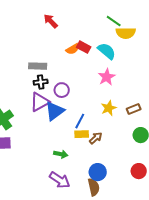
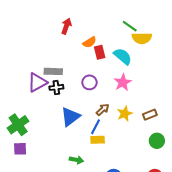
red arrow: (51, 21) -> (66, 26), turned 63
red rectangle: (84, 47) -> (100, 52), turned 48
orange semicircle: (73, 49) -> (89, 42), moved
purple circle: (62, 90) -> (89, 82), moved
purple triangle: (40, 102) -> (37, 82), moved
brown arrow: (96, 138) -> (103, 110), moved

